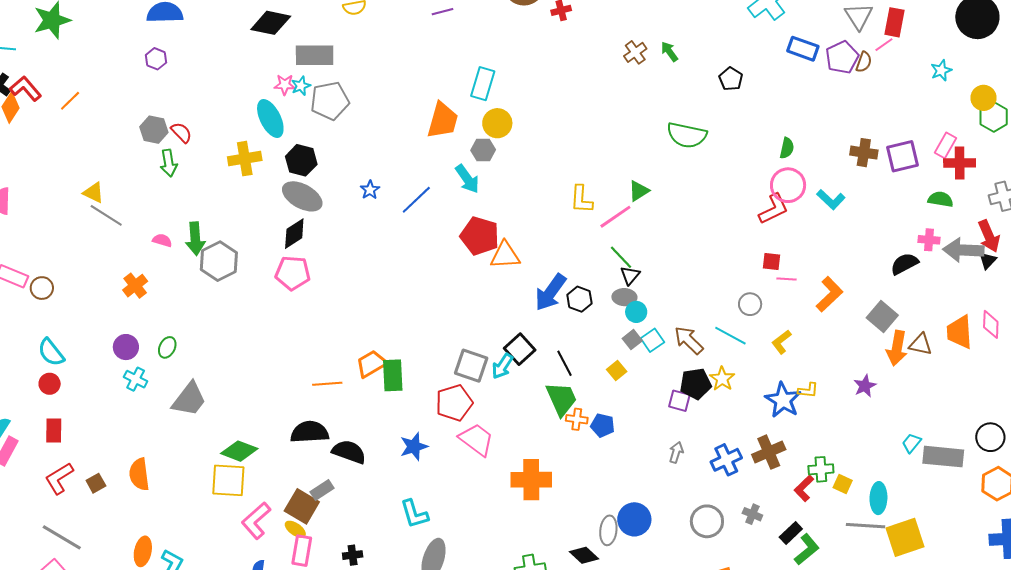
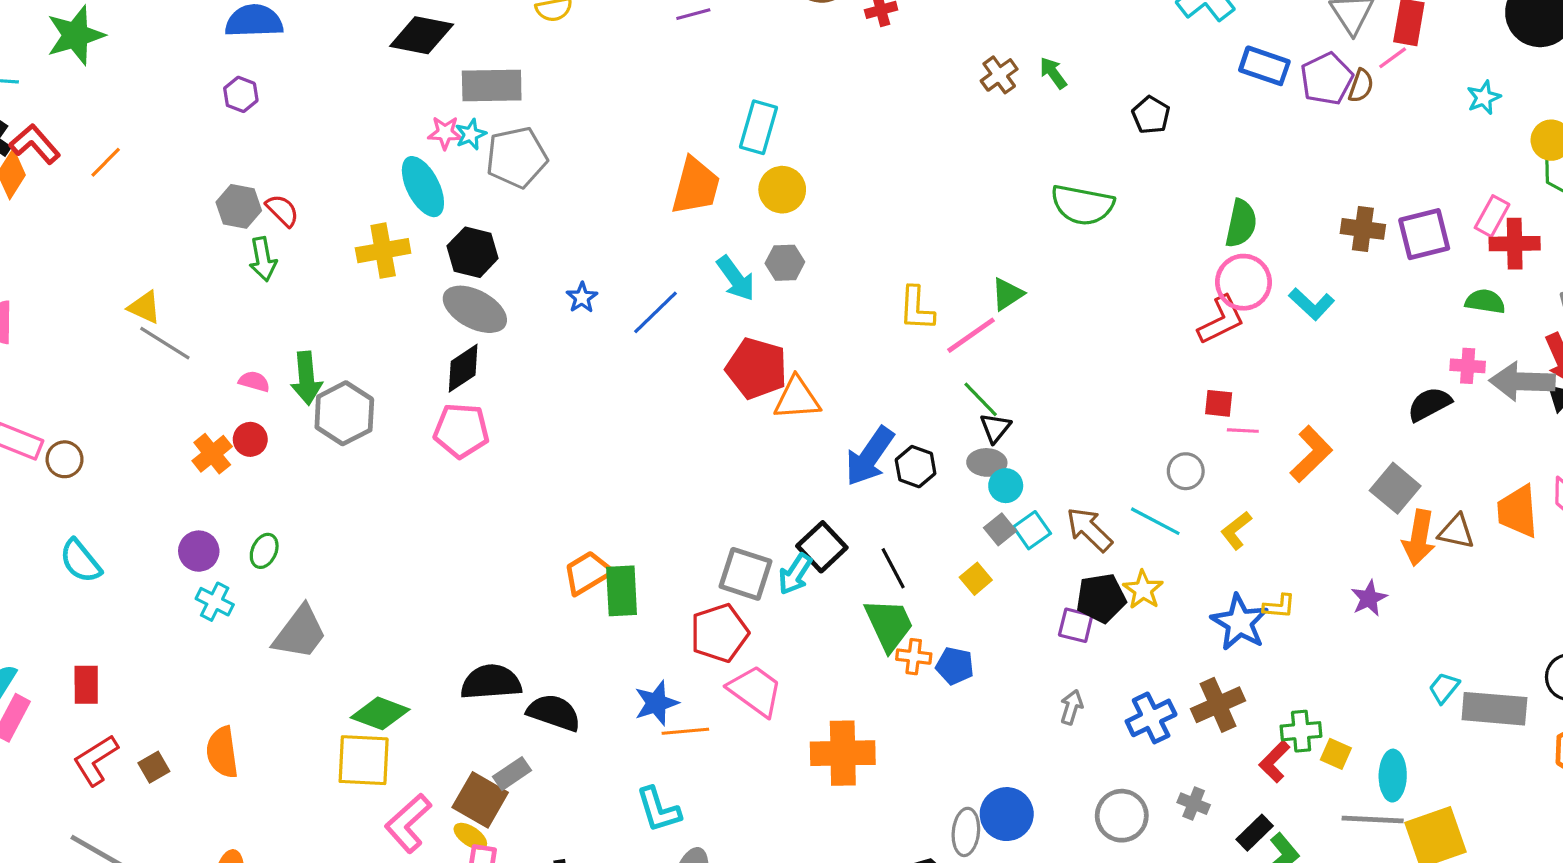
green semicircle: (787, 148) -> (1241, 223), size x1.4
gray hexagon: (483, 150) -> (785, 263), moved
red circle: (50, 384) -> (250, 439), moved
orange line: (327, 384) -> (685, 731), moved

